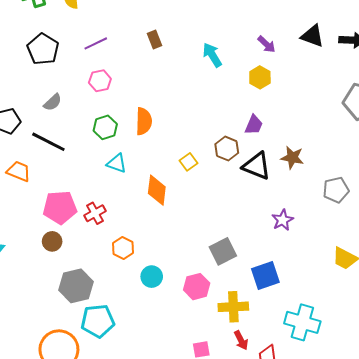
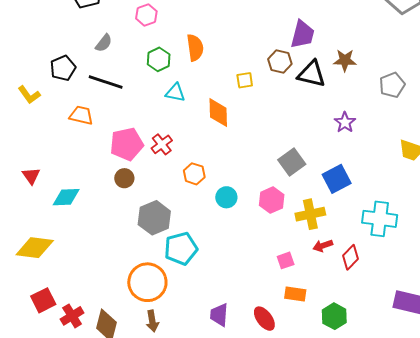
purple trapezoid: (254, 125) -> (303, 34), size x1.4
yellow square: (188, 162) -> (245, 80), turned 36
red arrow: (241, 340) -> (323, 246), turned 108

